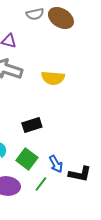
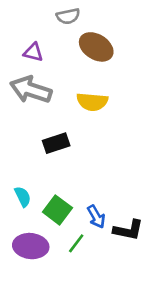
brown ellipse: (61, 18) -> (96, 47), moved
black rectangle: (32, 125) -> (56, 143), moved

